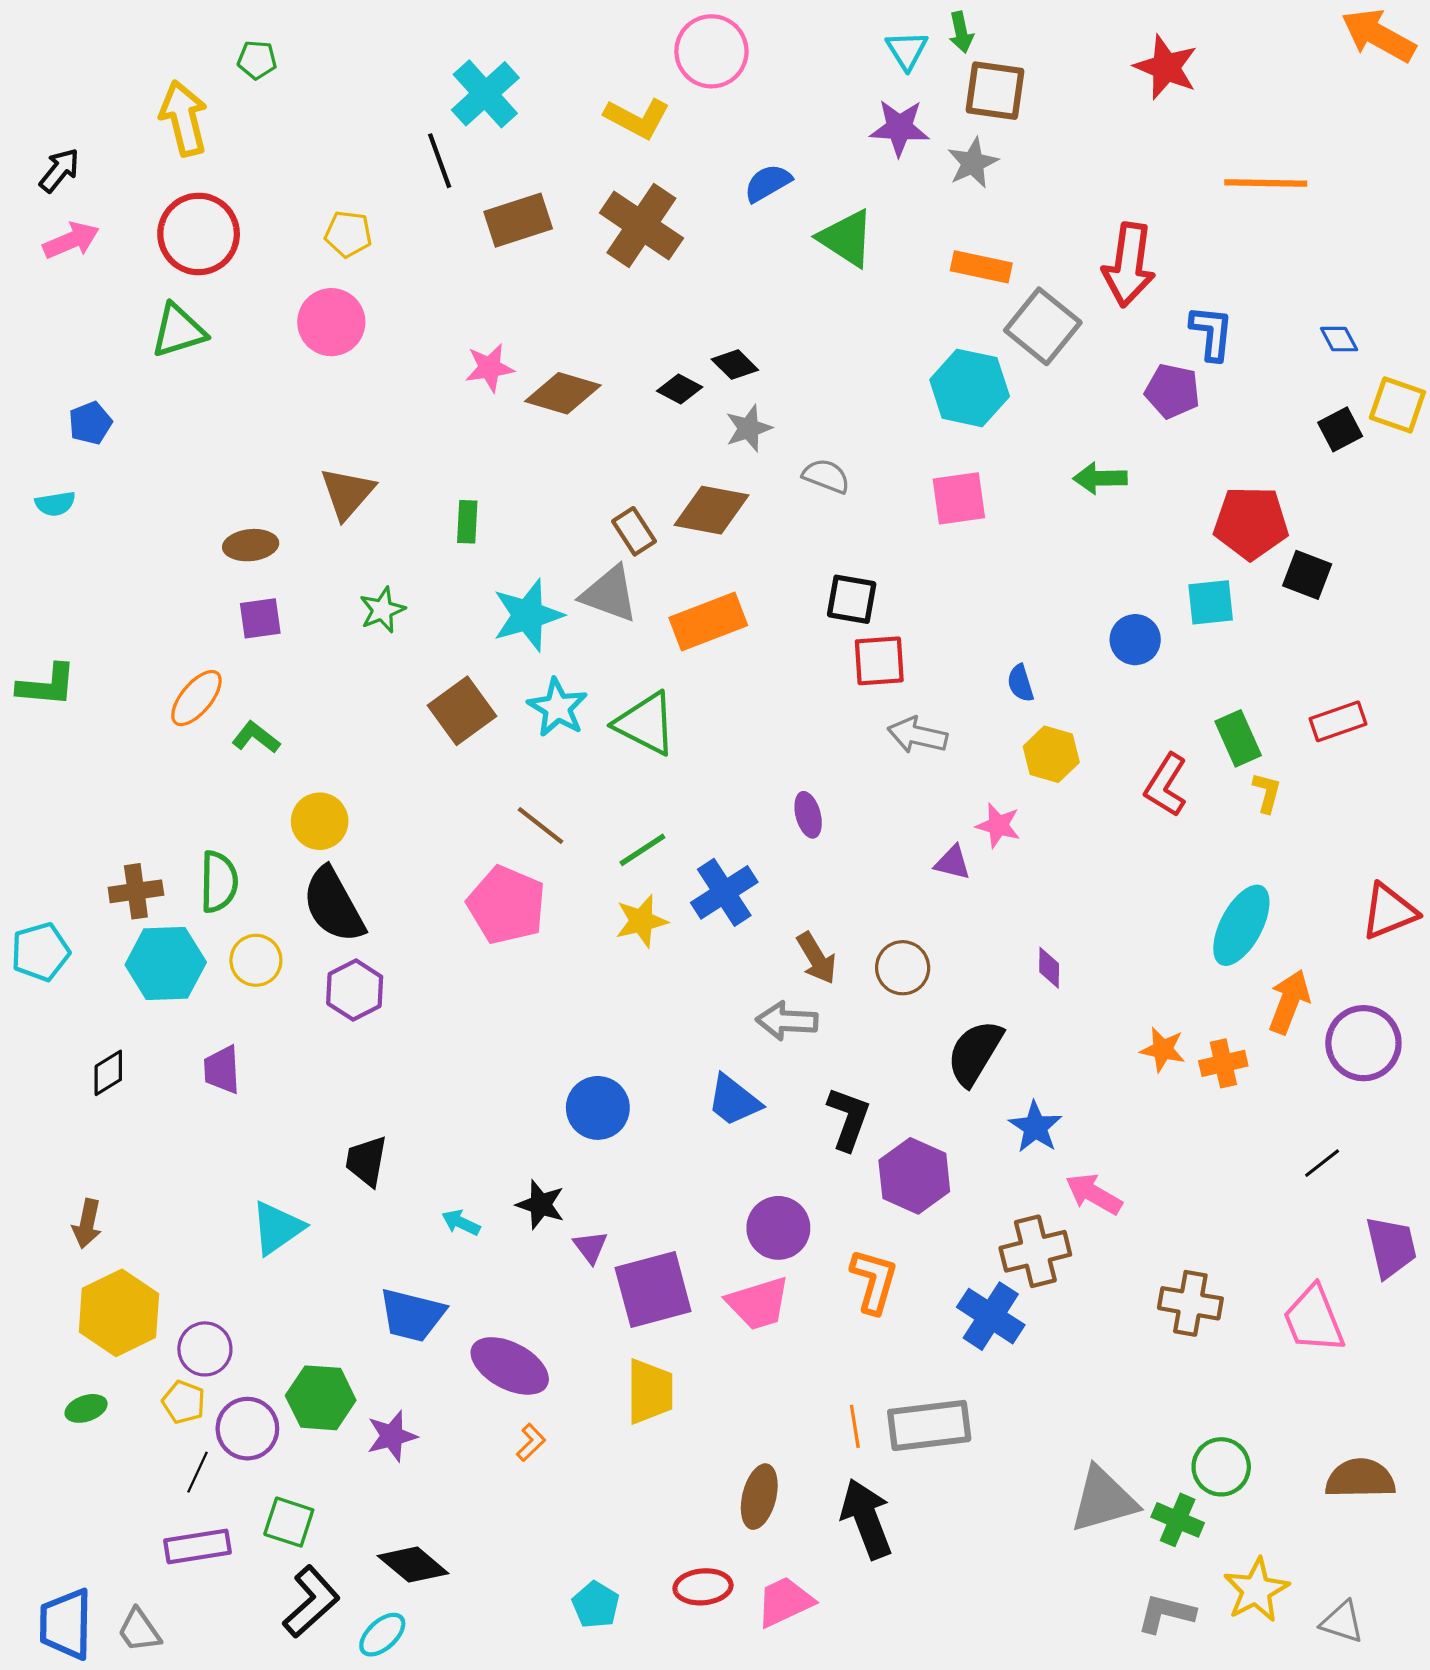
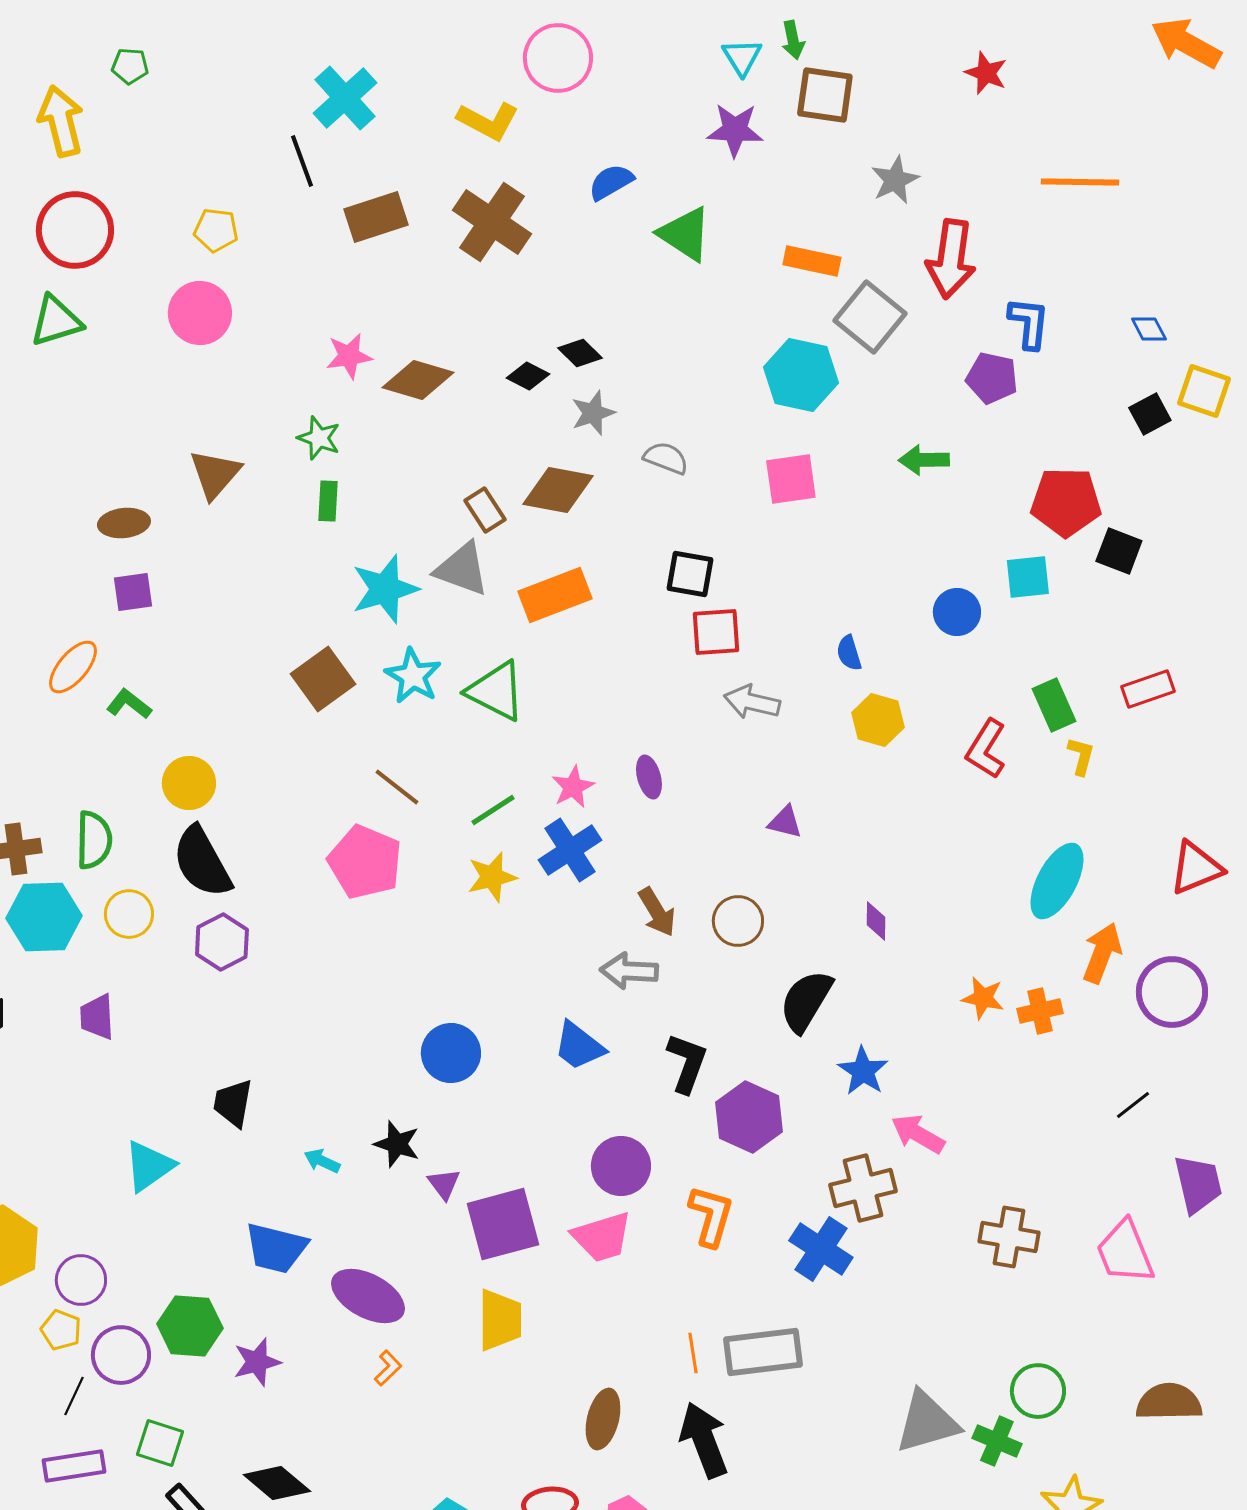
red star: (1166, 67) -> (986, 73), size x0.7
gray star: (973, 163) -> (895, 180), moved
green star: (382, 610) -> (319, 438), moved, turned -30
pink star: (998, 825) -> (573, 787), moved, turned 30

